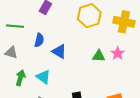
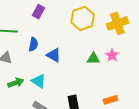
yellow cross: (124, 22) -> (117, 23), turned -30
green arrow: (20, 78) -> (16, 83), turned 56

